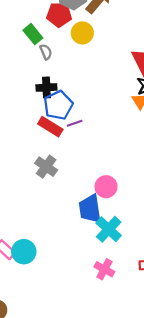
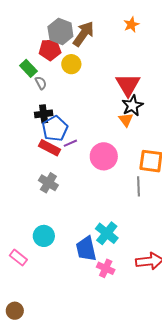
pink circle: (106, 187) -> (104, 156), moved, size x1.4
blue trapezoid: (90, 209) -> (86, 249), moved
cyan circle: (24, 252) -> (44, 236), moved

